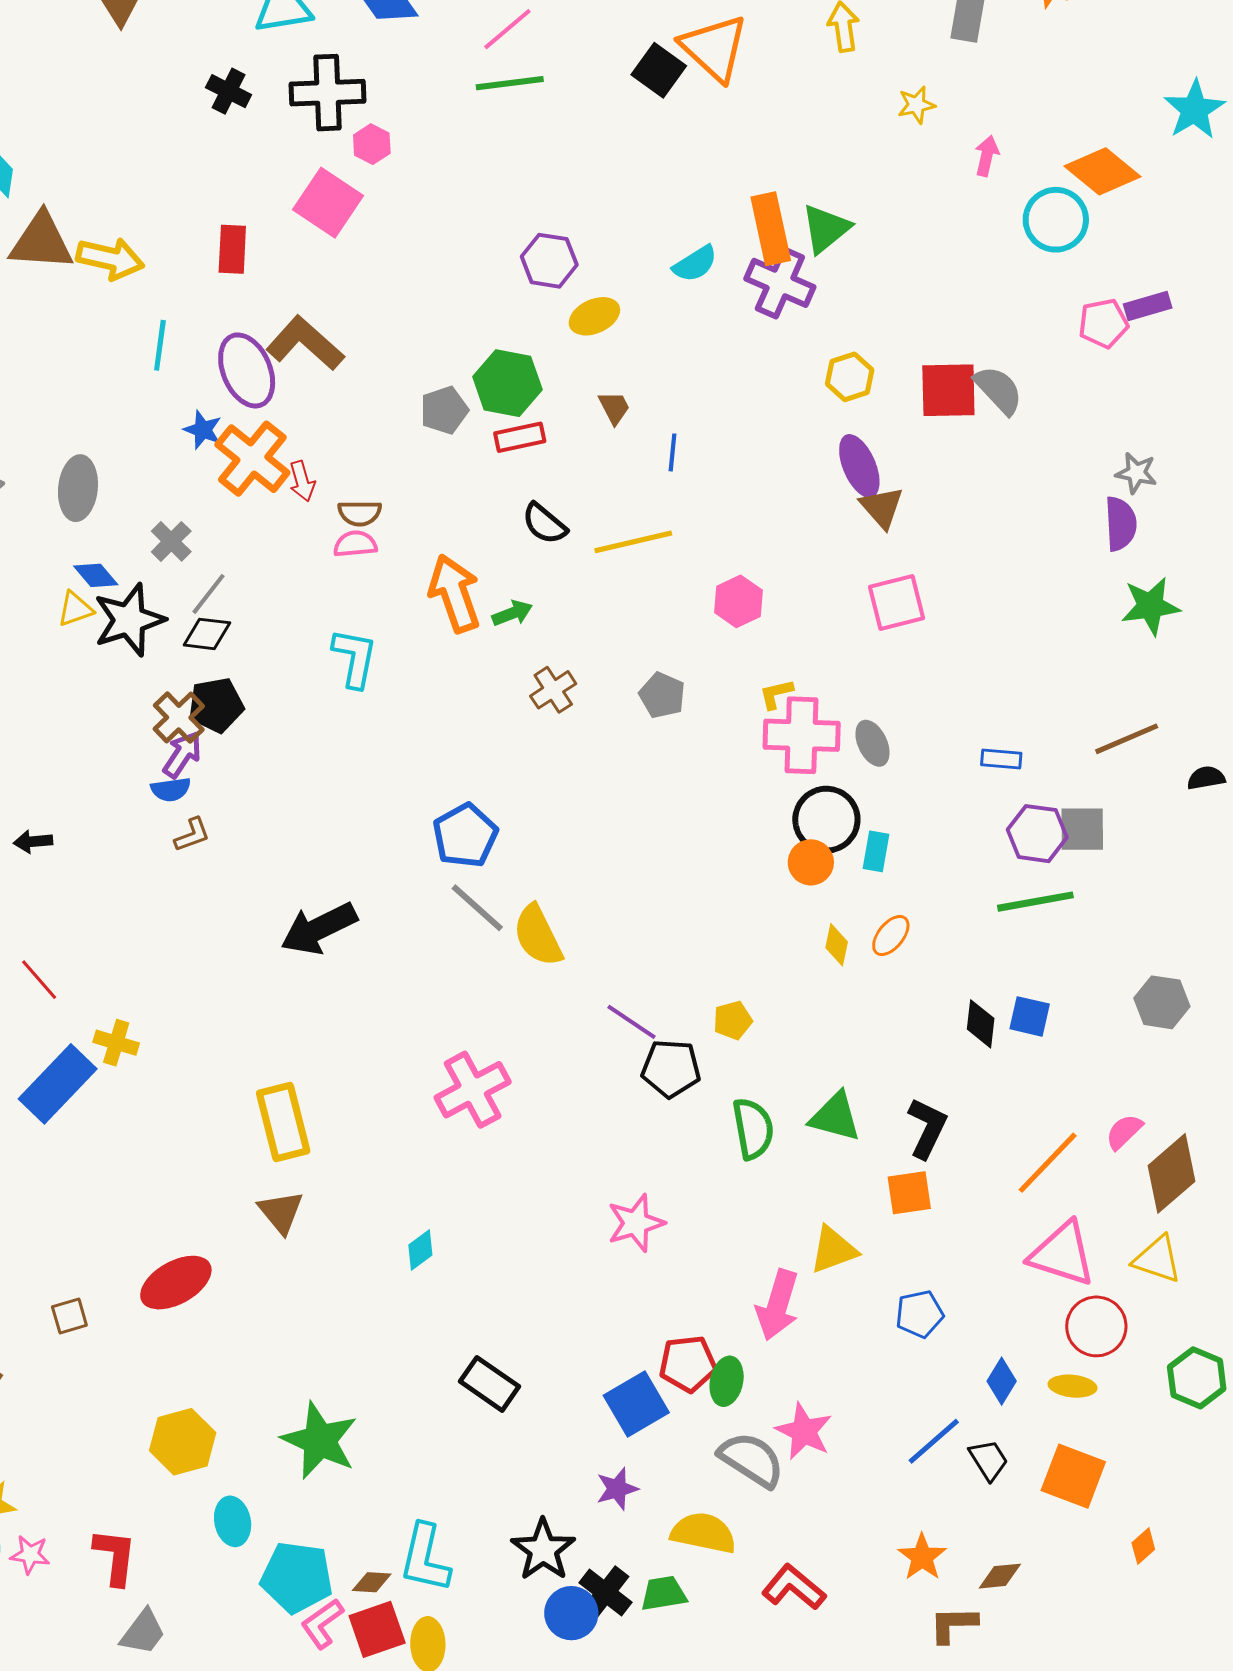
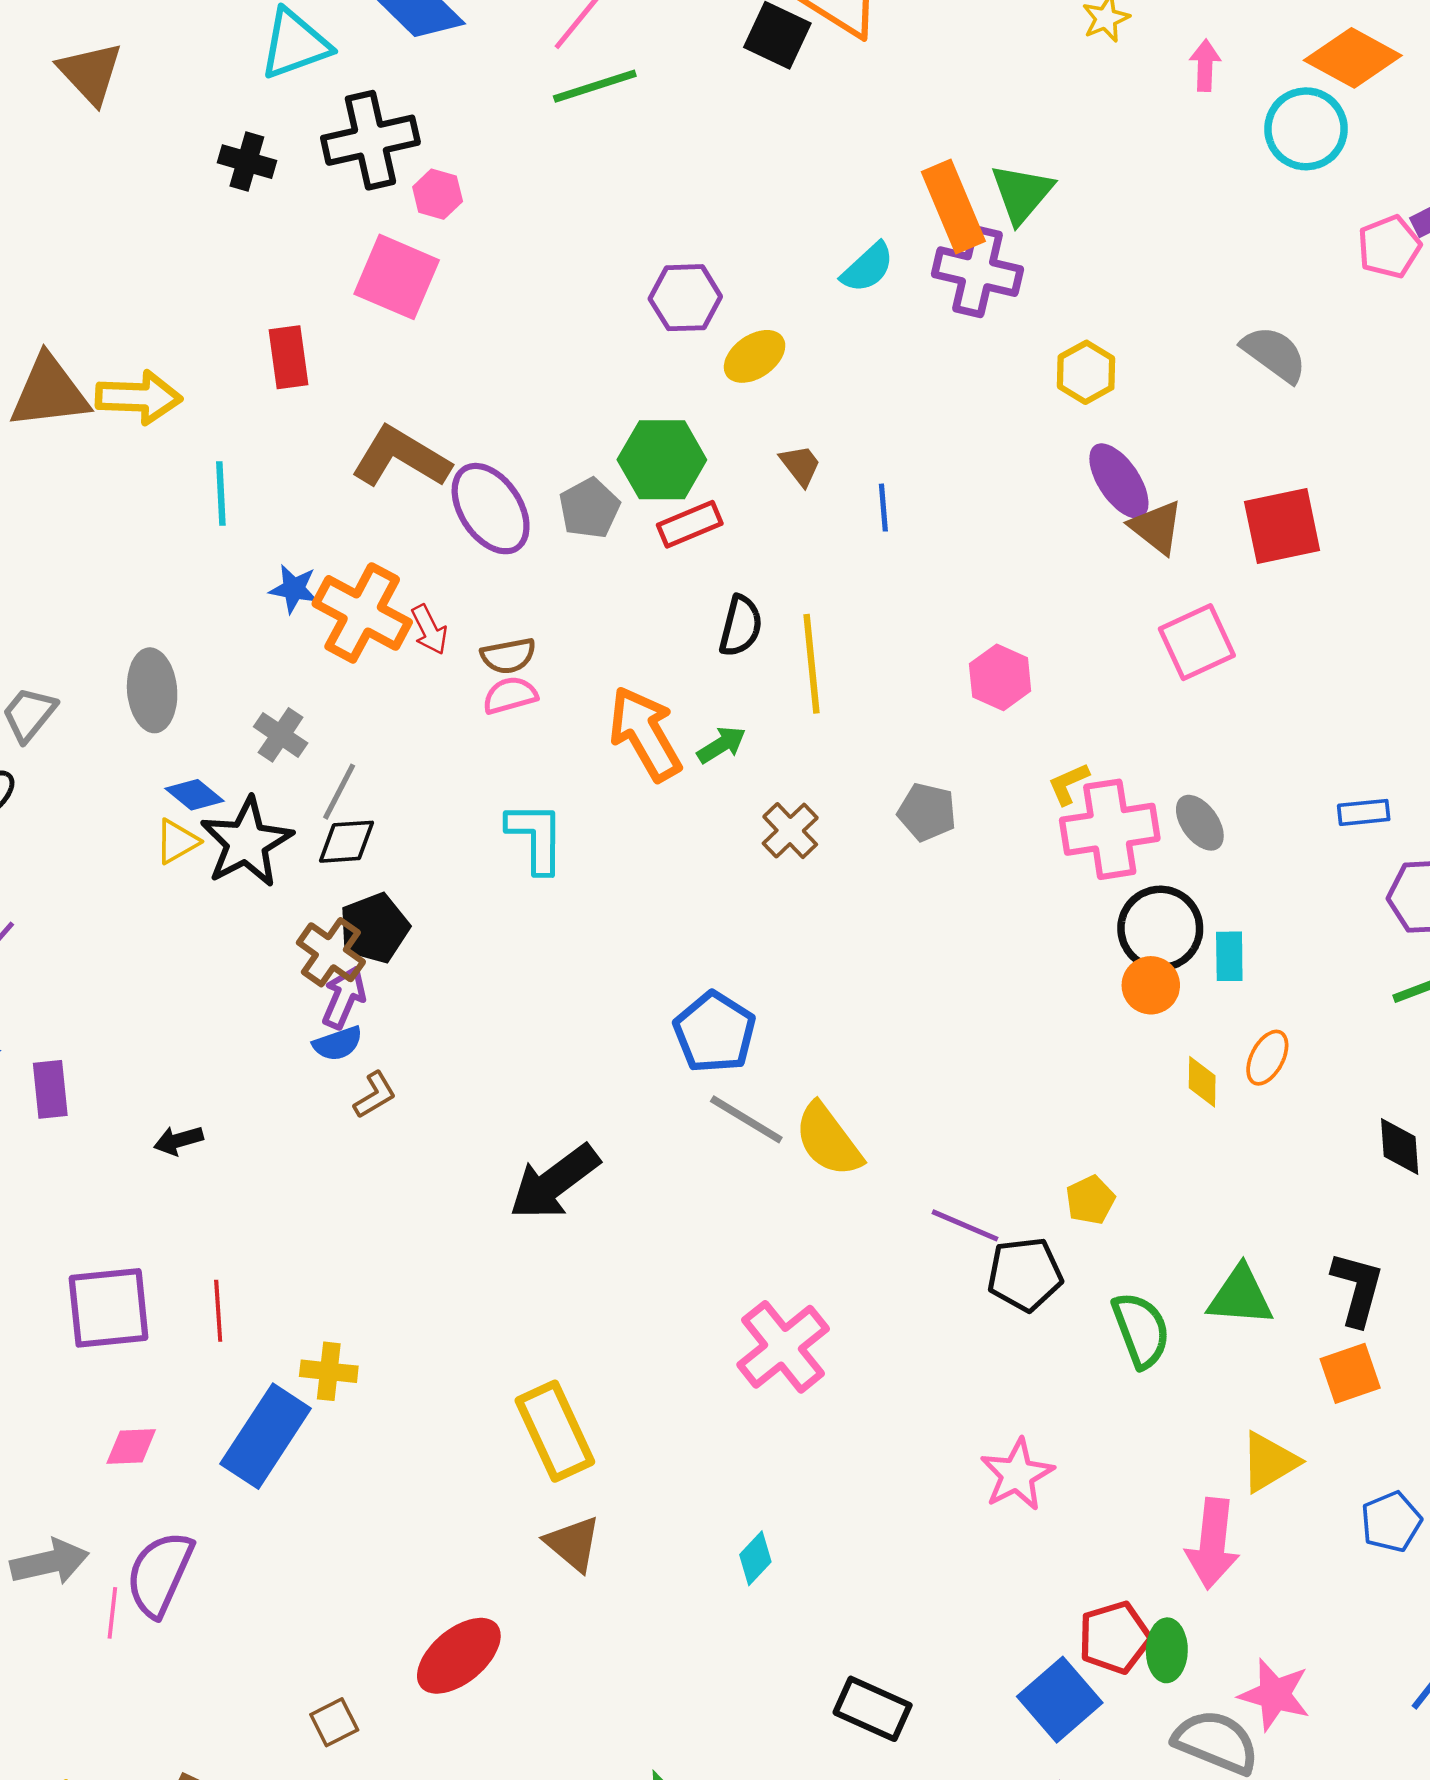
purple ellipse: (247, 370) -> (491, 509), moved
red square: (948, 390) -> (1282, 526), moved
black semicircle: (545, 524) -> (741, 626), turned -105
yellow line: (633, 542) -> (811, 664), moved, turned -72
red line: (39, 980) -> (218, 1311), turned 48

